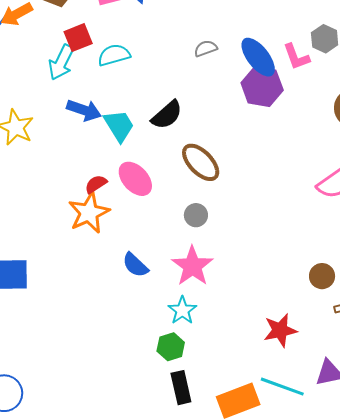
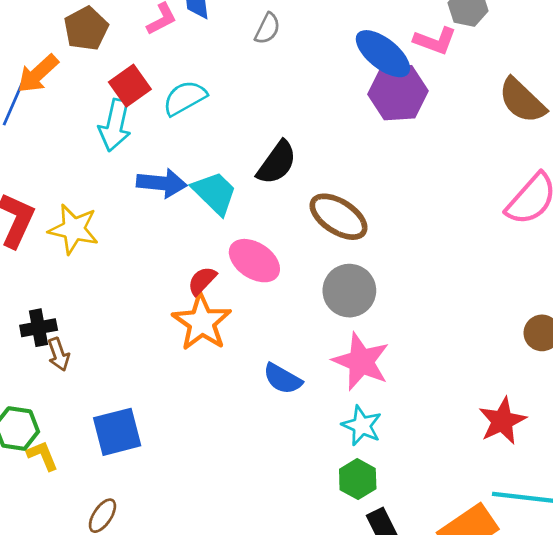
gray semicircle: (206, 48) -> (267, 29), moved, turned 150
pink L-shape: (296, 57) -> (435, 41), turned -36
gray circle: (196, 215) -> (349, 291), size x1.6

